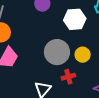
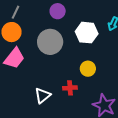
gray circle: (57, 52) -> (50, 42), moved

